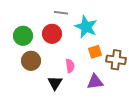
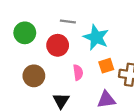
green circle: (23, 36) -> (25, 33), moved
pink semicircle: (70, 66) -> (78, 72), moved

